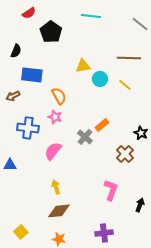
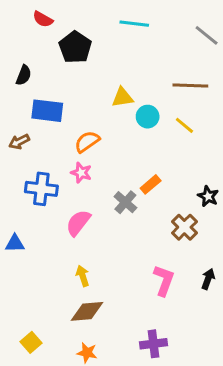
red semicircle: (29, 13) -> (43, 19), turned 64
orange semicircle: (59, 96) -> (87, 142), turned -96
black arrow: (140, 205) -> (208, 279), moved

